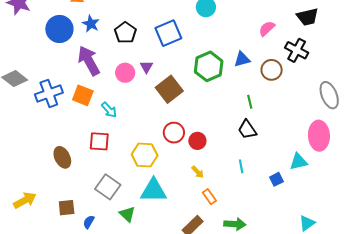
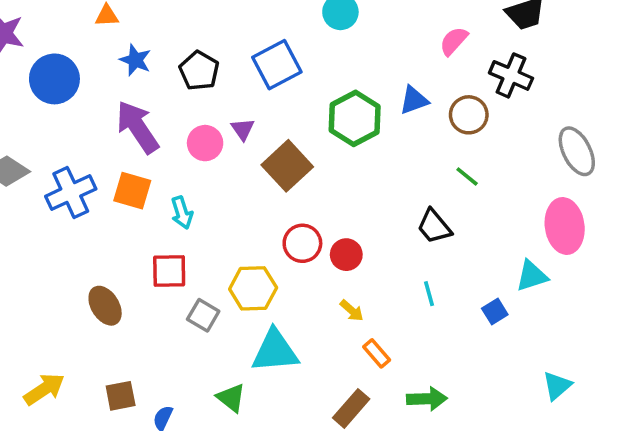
blue circle: (59, 29) -> (54, 79), moved
green line: (250, 102) -> (467, 176), moved, turned -32
cyan arrow: (109, 110) -> (182, 213), turned 30
gray square: (108, 187) -> (203, 315), moved, size x0.7

